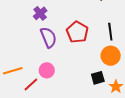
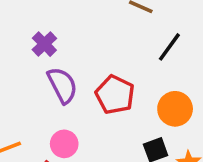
red pentagon: (77, 32) -> (115, 95), moved
black line: (110, 32) -> (169, 47), moved, turned 48

